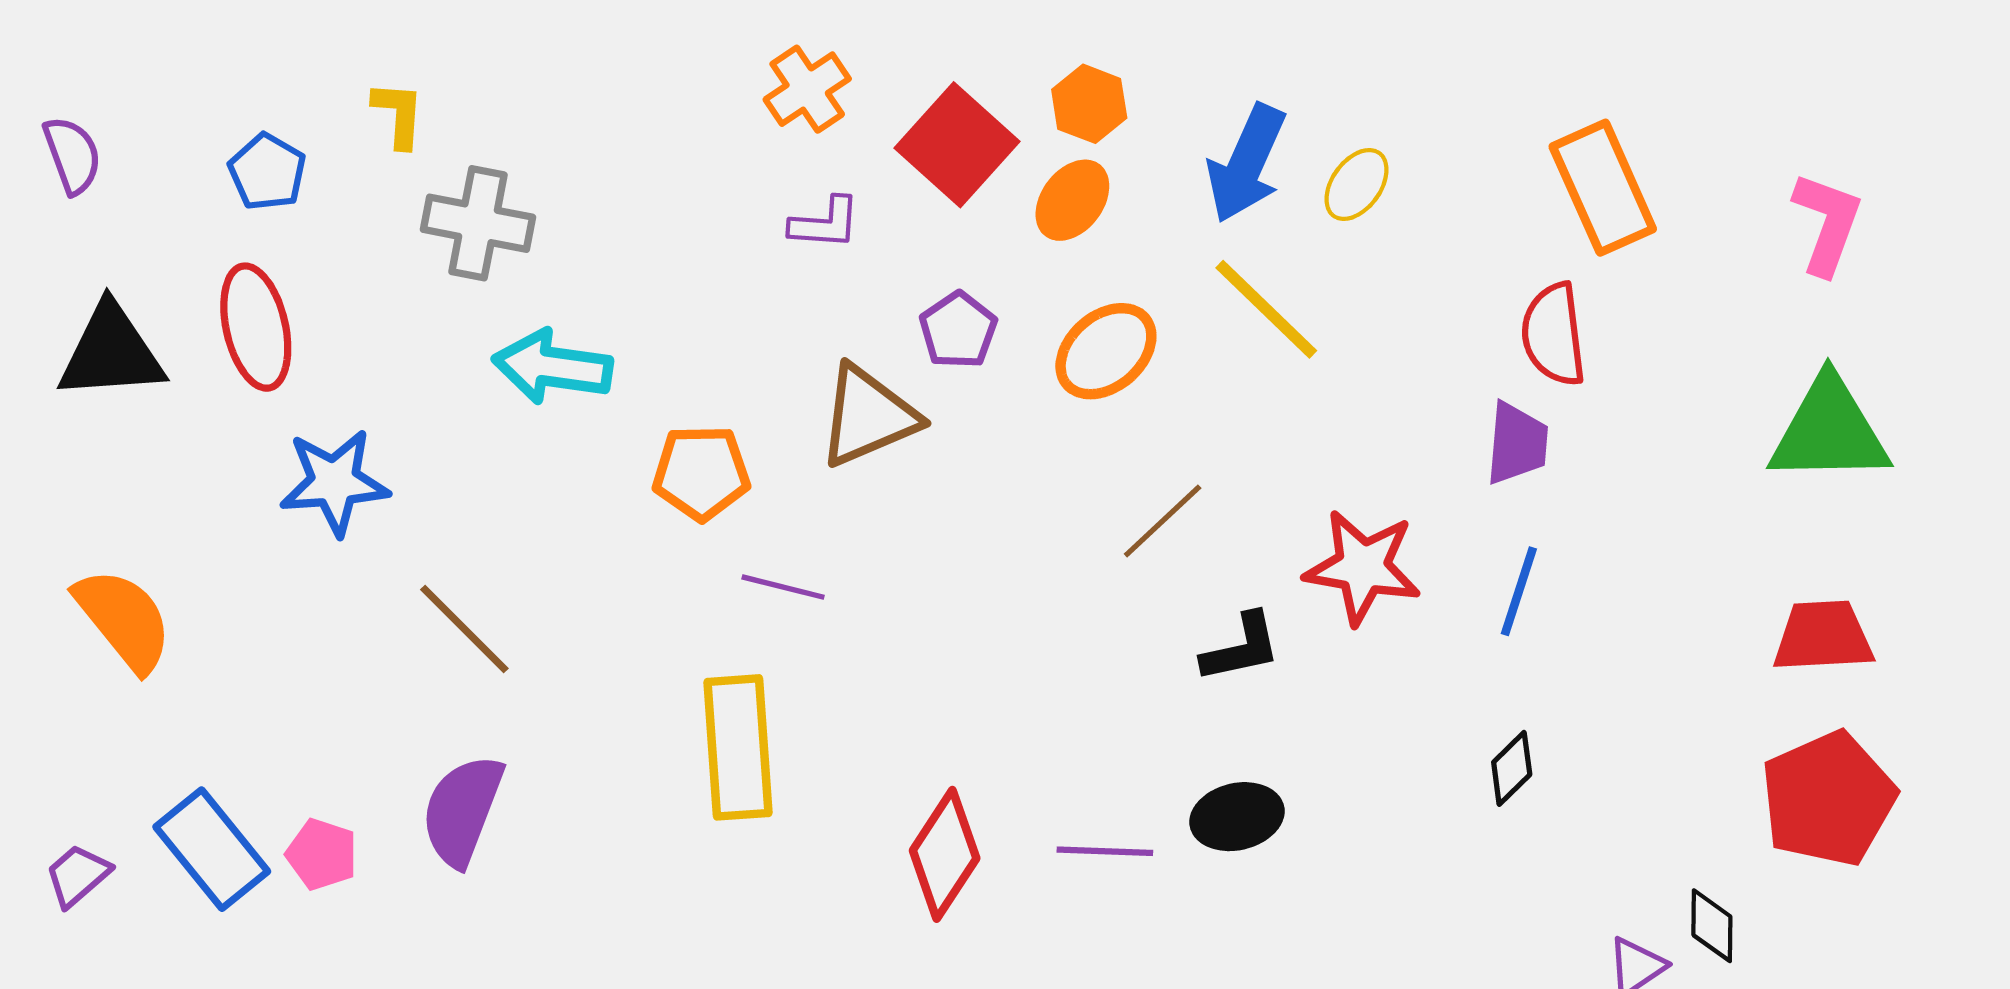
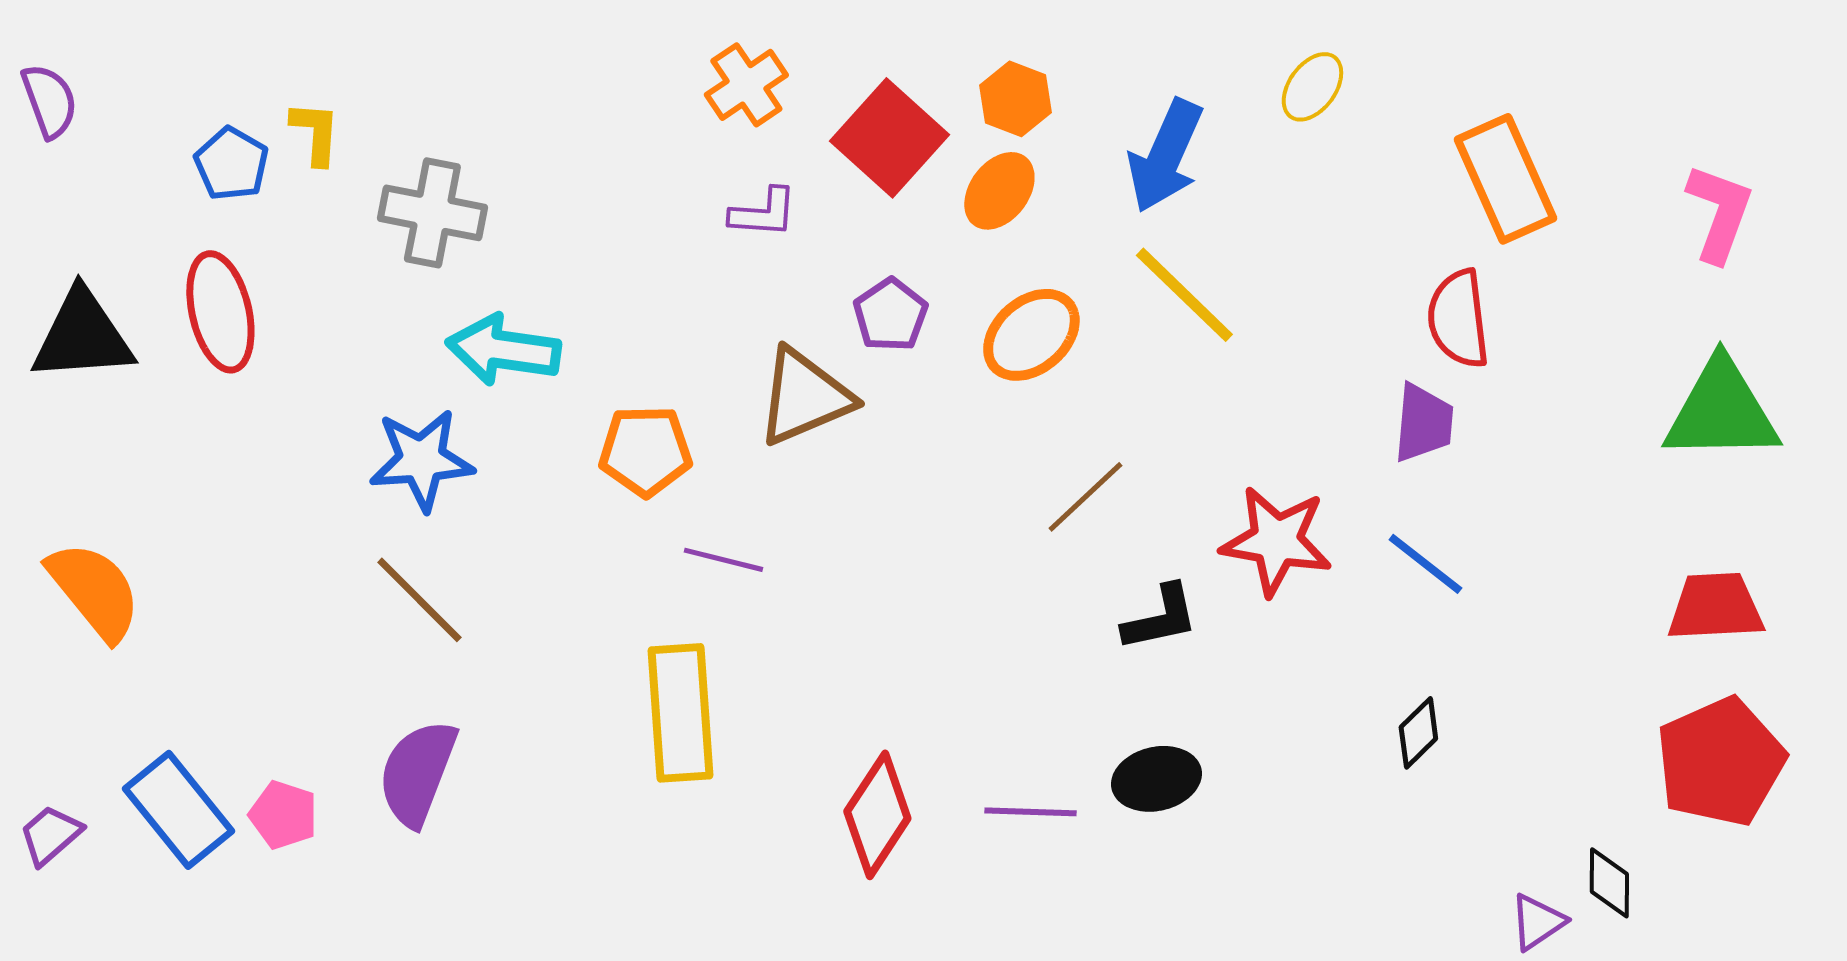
yellow L-shape: (398, 114) -> (315, 133), moved
purple semicircle: (72, 155) -> (49, 101), moved
yellow ellipse: (1356, 184) -> (1312, 87), moved
blue star: (334, 482) -> (421, 460), moved
blue line: (1519, 591) -> (1425, 564), turned -70

